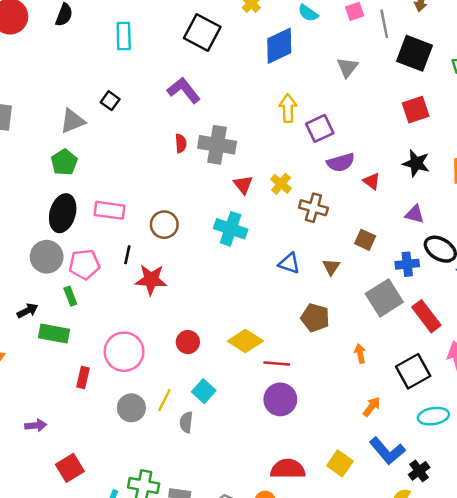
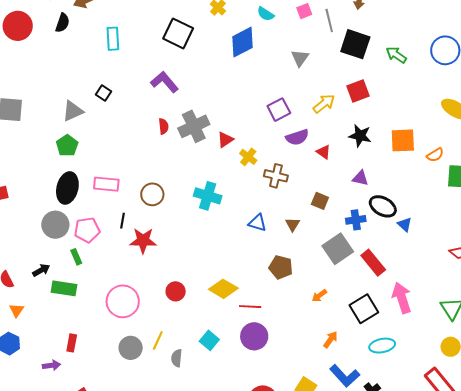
yellow arrow: (288, 108) -> (324, 104), moved, turned 55
gray cross: (217, 145) -> (194, 126), turned -32
red triangle: (243, 185) -> (225, 140), moved, turned 36
orange arrow: (360, 354) -> (319, 296), turned -112
red rectangle: (83, 378) -> (72, 343), moved
cyan square: (204, 391) -> (209, 340), moved

